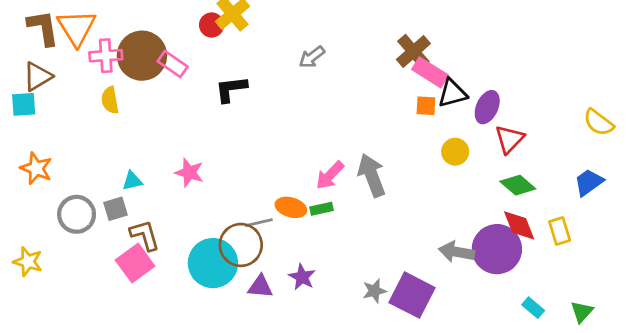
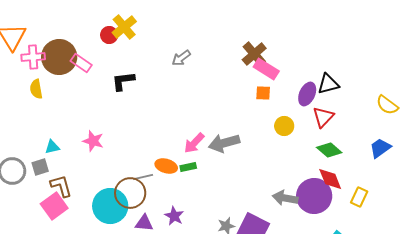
black triangle: (452, 93) -> (328, 84), moved
gray arrow: (372, 175) -> (224, 143), turned -84
yellow rectangle: (560, 231) -> (359, 197), moved, turned 42

